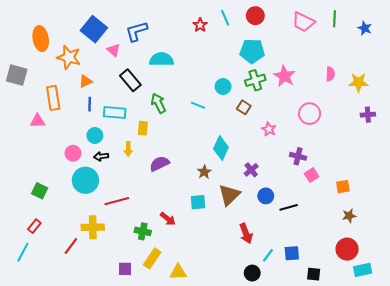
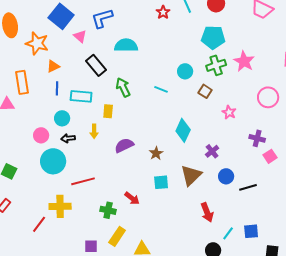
brown star: (204, 172) -> (156, 153), moved

